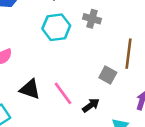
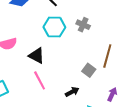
black triangle: (30, 89) -> (36, 56), moved
pink line: (63, 93) -> (40, 80), moved

